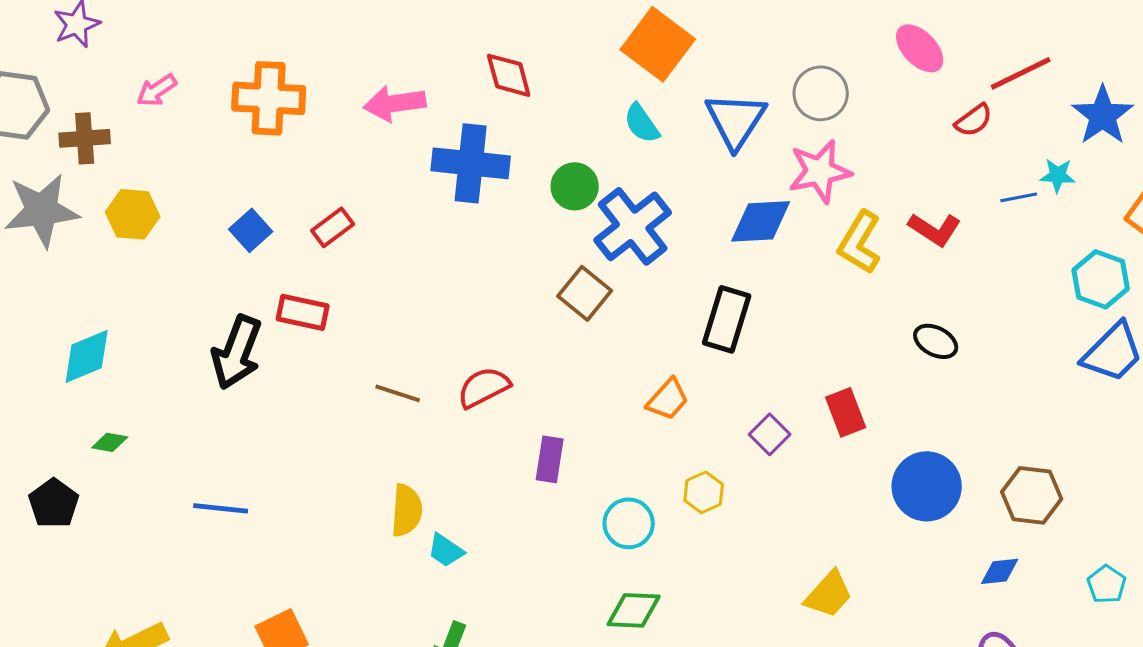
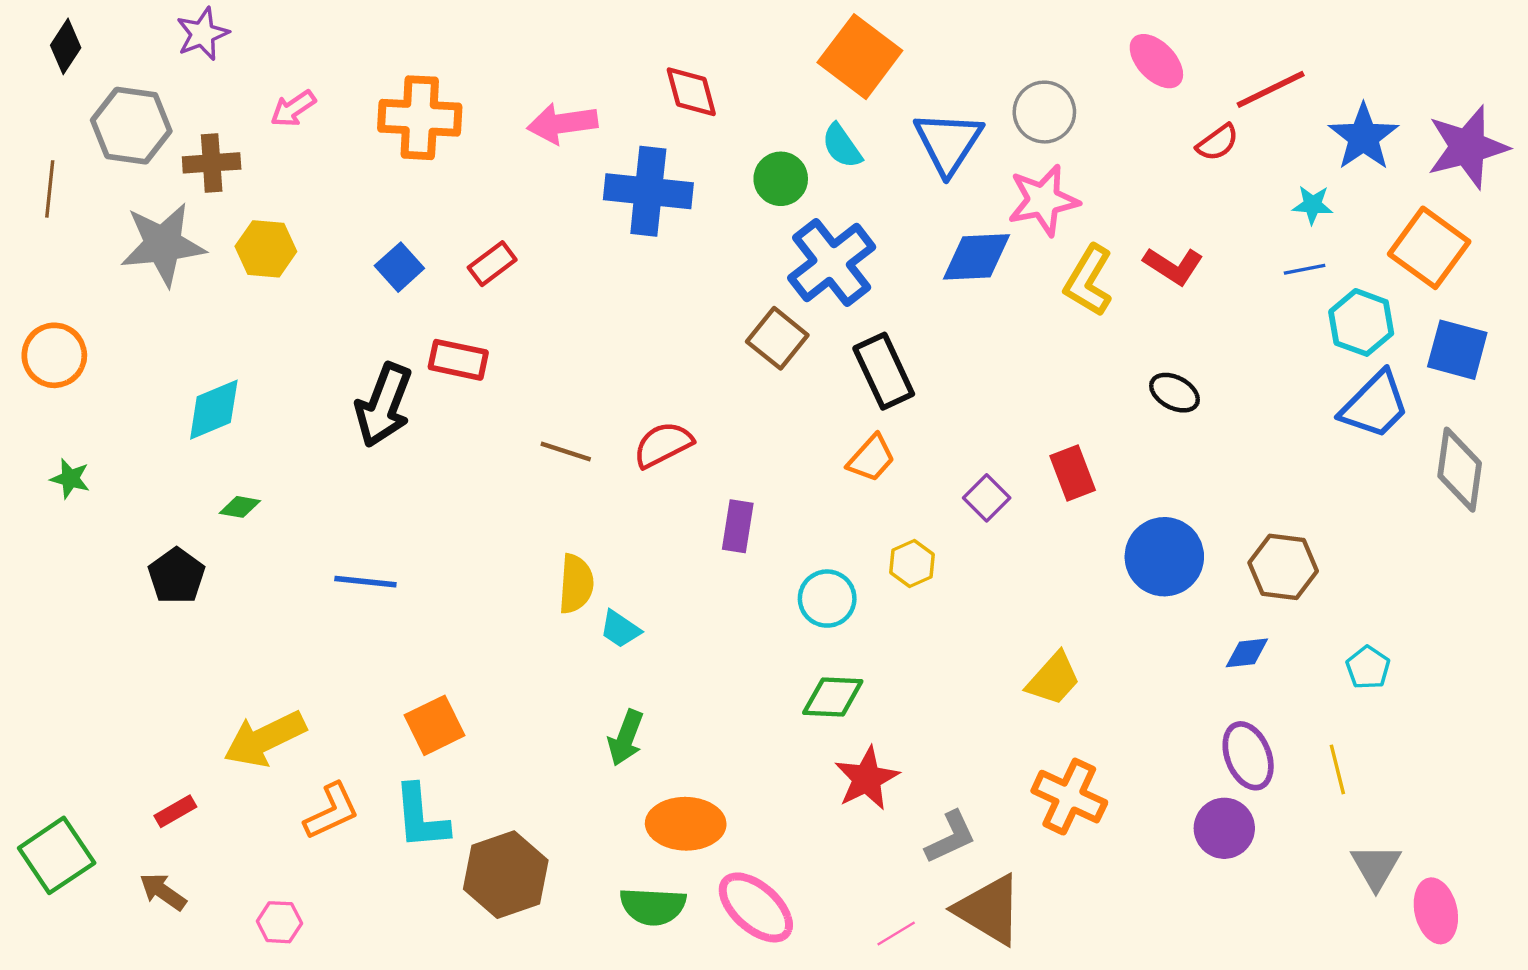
green circle: (575, 186) -> (781, 179), moved
blue line: (1019, 197) -> (1305, 269), moved
black rectangle: (727, 319) -> (884, 371), moved, turned -42

